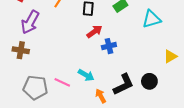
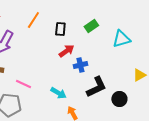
pink line: (62, 82) -> (23, 84), moved
black L-shape: (123, 84) -> (96, 87), moved

